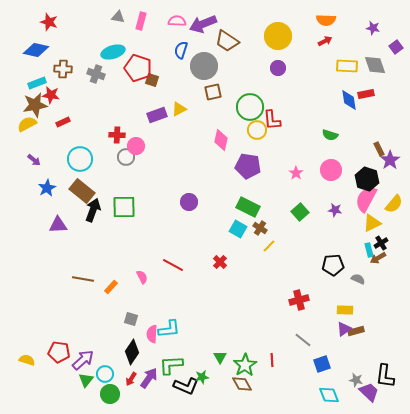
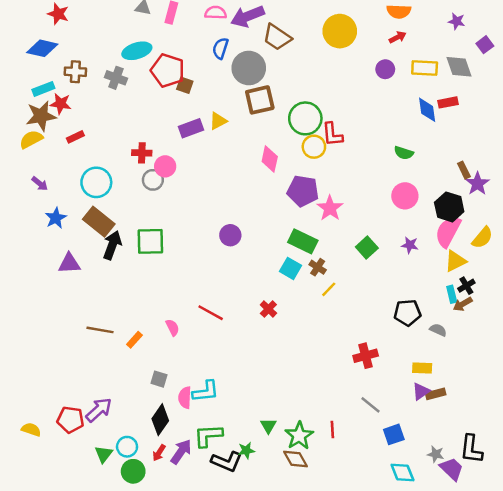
purple circle: (278, 68) -> (385, 69), moved
brown square: (213, 92) -> (260, 100), size x1.4
pink star: (296, 173) -> (330, 208), moved, size x1.5
purple arrow: (83, 360) -> (99, 410), moved

